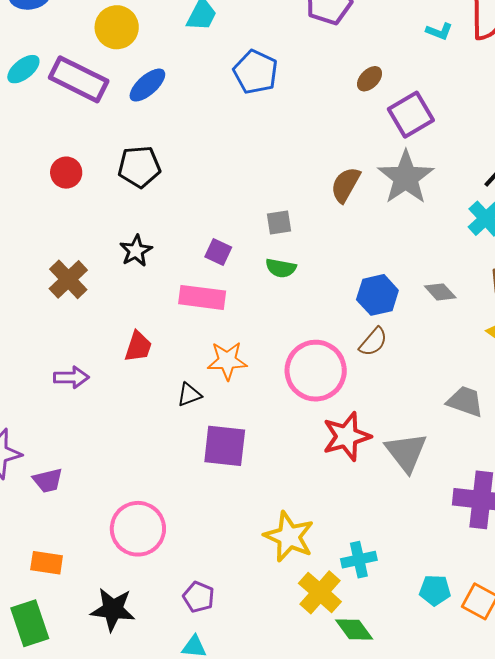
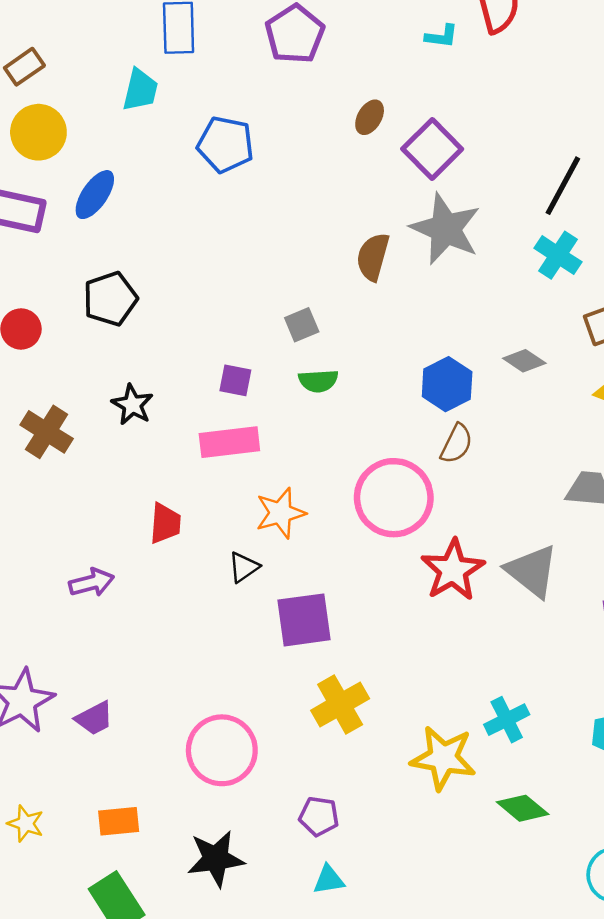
brown cross: (68, 279) -> (47, 432), moved
yellow star: (289, 537) -> (443, 758), moved
yellow cross: (320, 592) -> (340, 705), moved, turned 33

